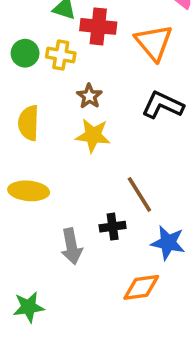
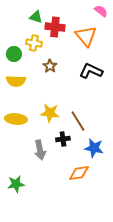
green circle: (25, 53) -> (14, 54), moved
yellow semicircle: (29, 123) -> (16, 81), turned -90
yellow star: (93, 135) -> (50, 113), moved

